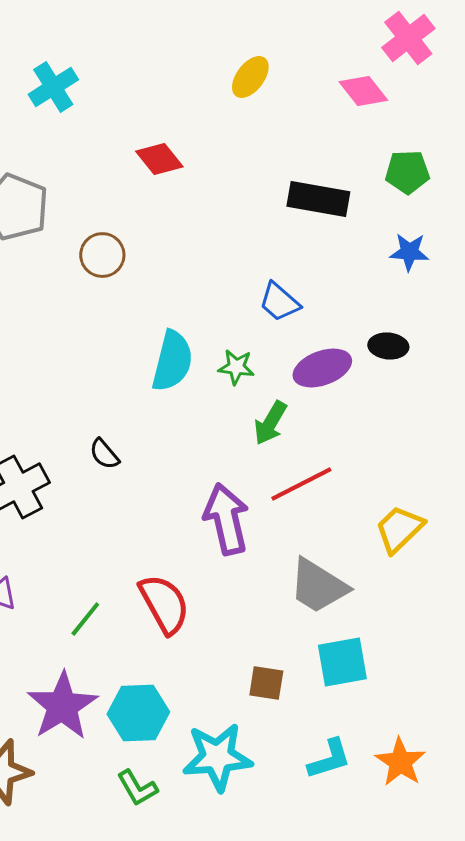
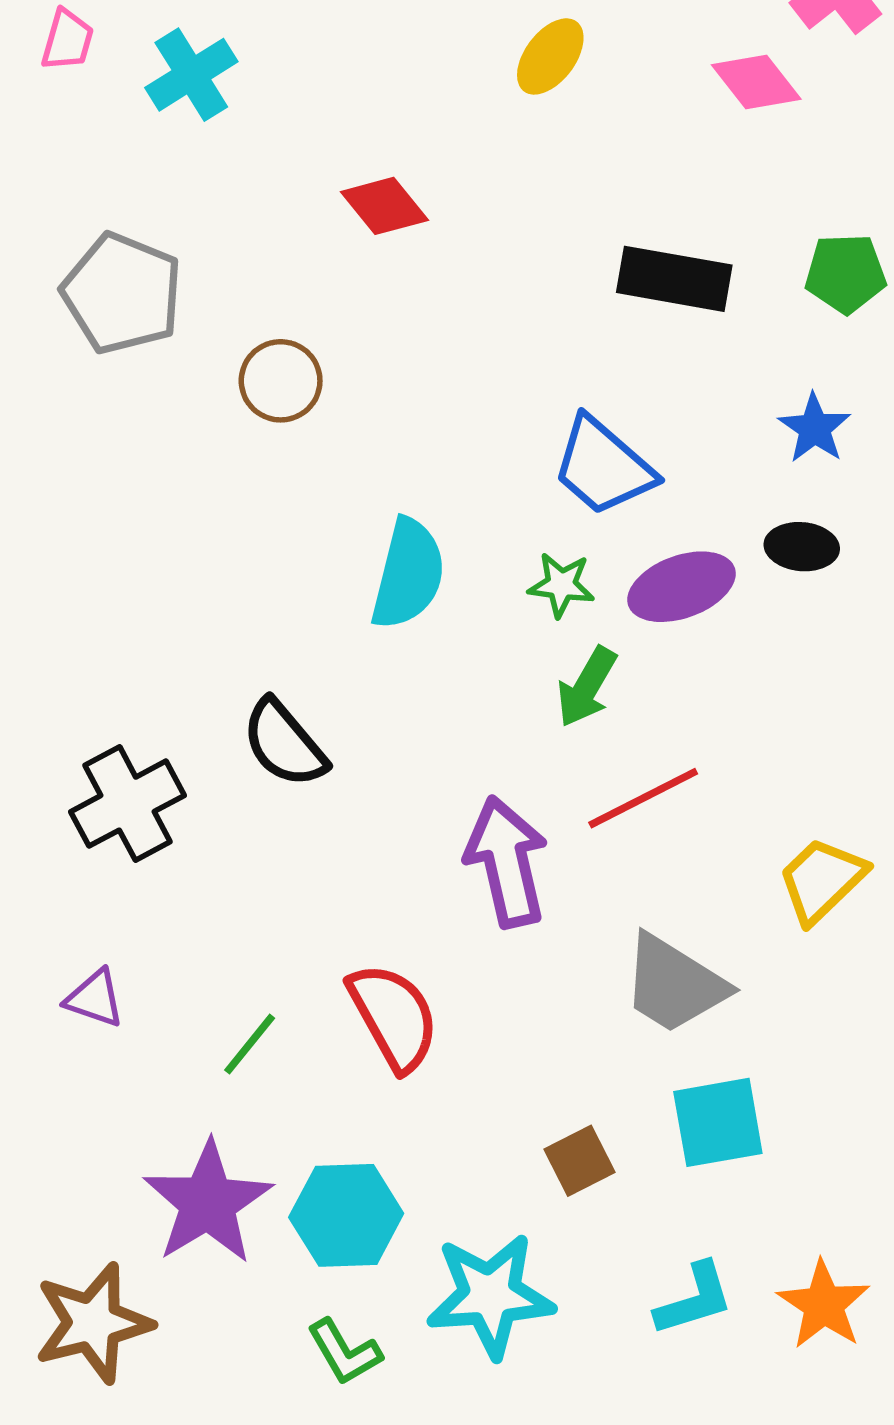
green pentagon: (407, 172) -> (845, 273), moved
blue star: (409, 252) -> (815, 428), moved, turned 30
blue trapezoid: (279, 302) -> (603, 466), size x1.4
green star: (236, 367) -> (561, 585), moved
black semicircle: (104, 454) -> (284, 743), size x1.6
brown square: (266, 683) -> (579, 1161), turned -36

